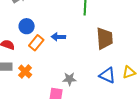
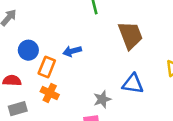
orange cross: (25, 71) -> (50, 93), moved
blue triangle: (107, 75) -> (133, 84), moved

